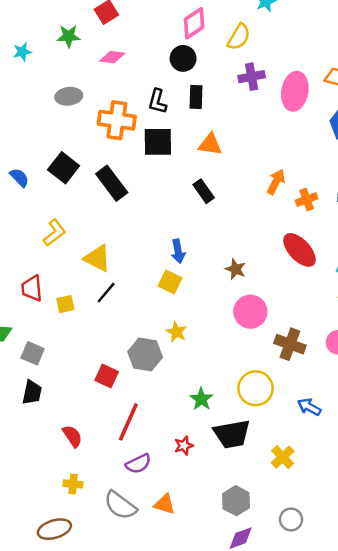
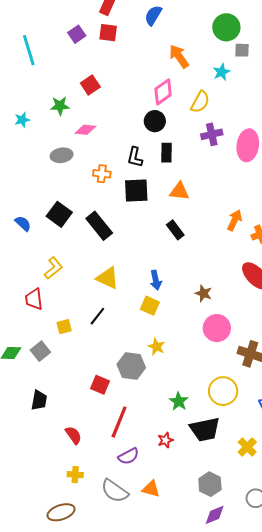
pink diamond: (112, 57) -> (85, 130), moved
orange cross: (117, 120) -> (102, 174), size x0.6
yellow triangle: (97, 258) -> (108, 278), moved
red trapezoid: (32, 288) -> (34, 299), moved
gray square: (33, 353) -> (40, 351), moved, turned 30

